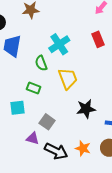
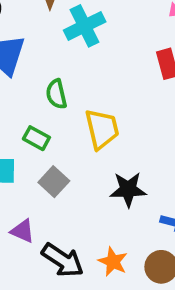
cyan cross: (59, 44) -> (85, 26), moved
gray square: (47, 122) -> (54, 182), moved

